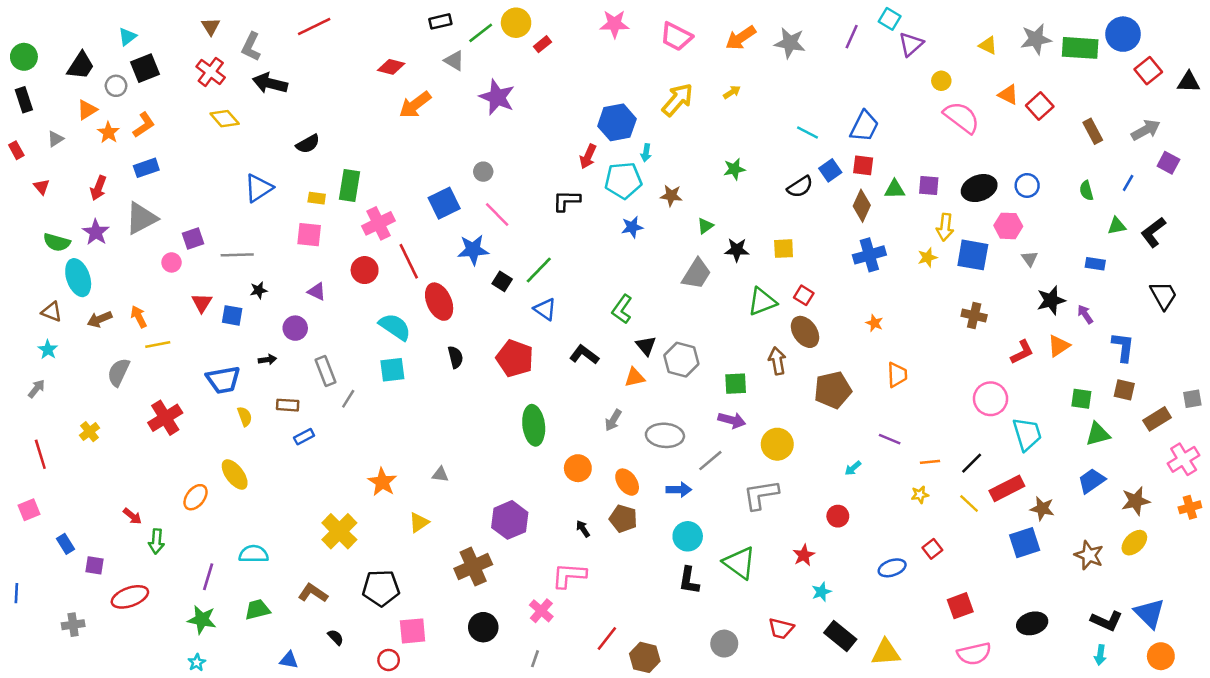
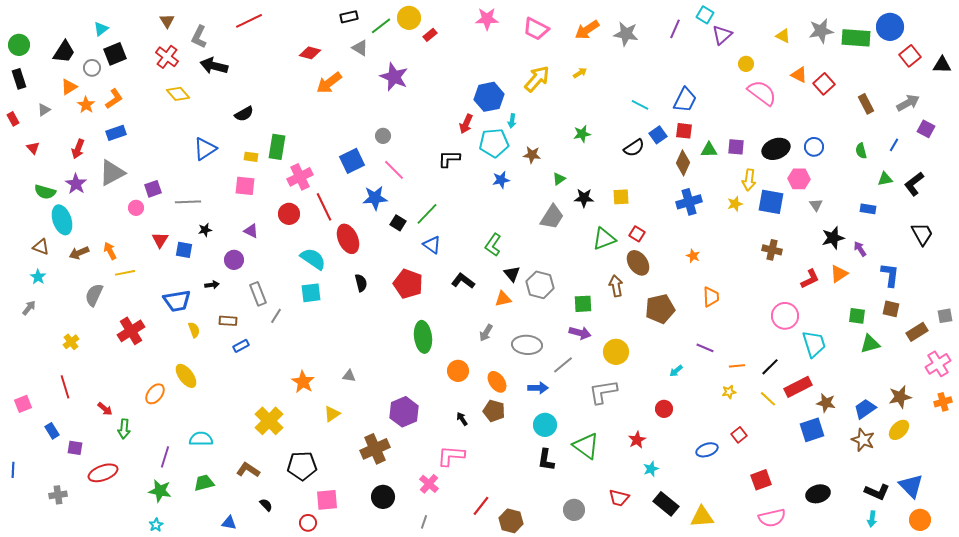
red line: (40, 454) -> (65, 387), moved
blue trapezoid: (1091, 481) -> (865, 409), moved

